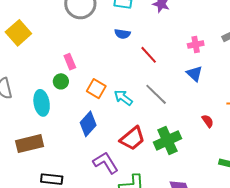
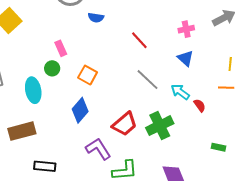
blue semicircle: (122, 34) -> (96, 18), moved
cyan arrow: (123, 98) -> (180, 92), moved

